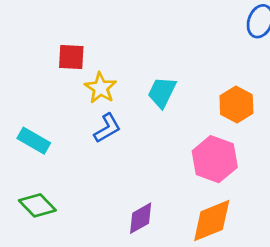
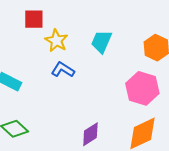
blue L-shape: (107, 128) -> (63, 70), turned -115

